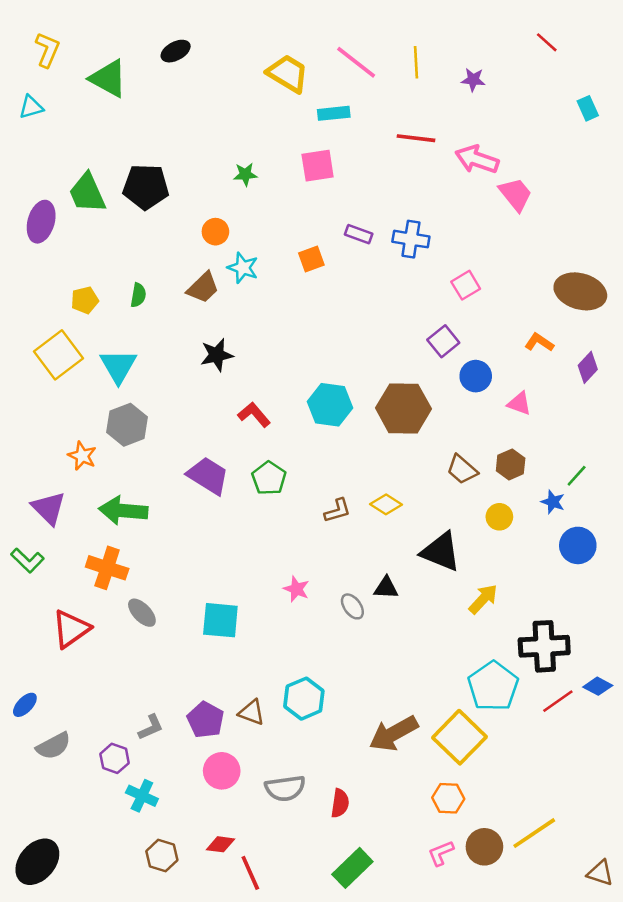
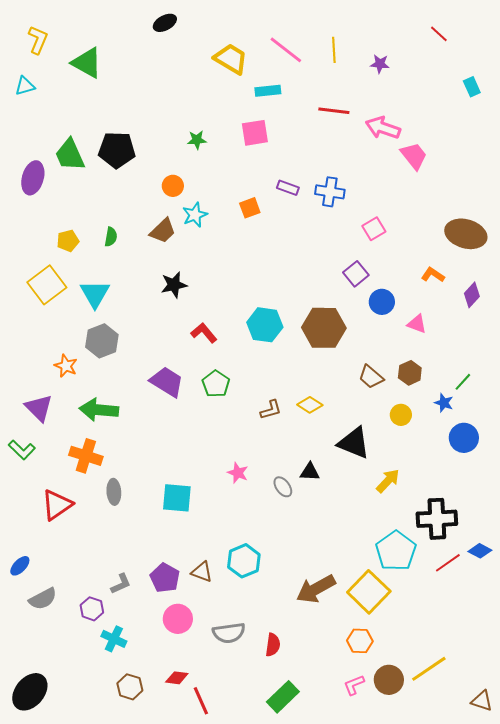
black ellipse: (176, 51) -> (165, 23), moved
cyan star: (243, 268) -> (195, 215), turned 30
gray ellipse: (142, 613) -> (114, 492), turned 40

